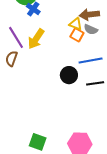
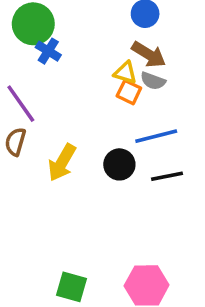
brown arrow: (89, 15) -> (149, 54), turned -138
yellow arrow: (36, 39) -> (62, 163), moved

